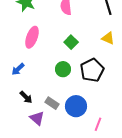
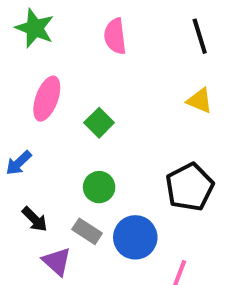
green square: (71, 42) -> (99, 123), moved
green circle: (63, 69) -> (99, 187), moved
black pentagon: (92, 70) -> (190, 187), moved

